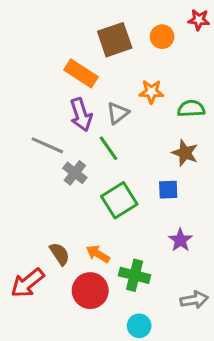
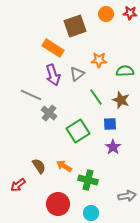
orange circle: (162, 37) -> (106, 14), moved
green line: (109, 148) -> (96, 97), moved
purple star: (180, 240) -> (113, 147), moved
red arrow: (27, 283) -> (18, 185), size x0.7
red circle: (90, 291) -> (58, 204), moved

